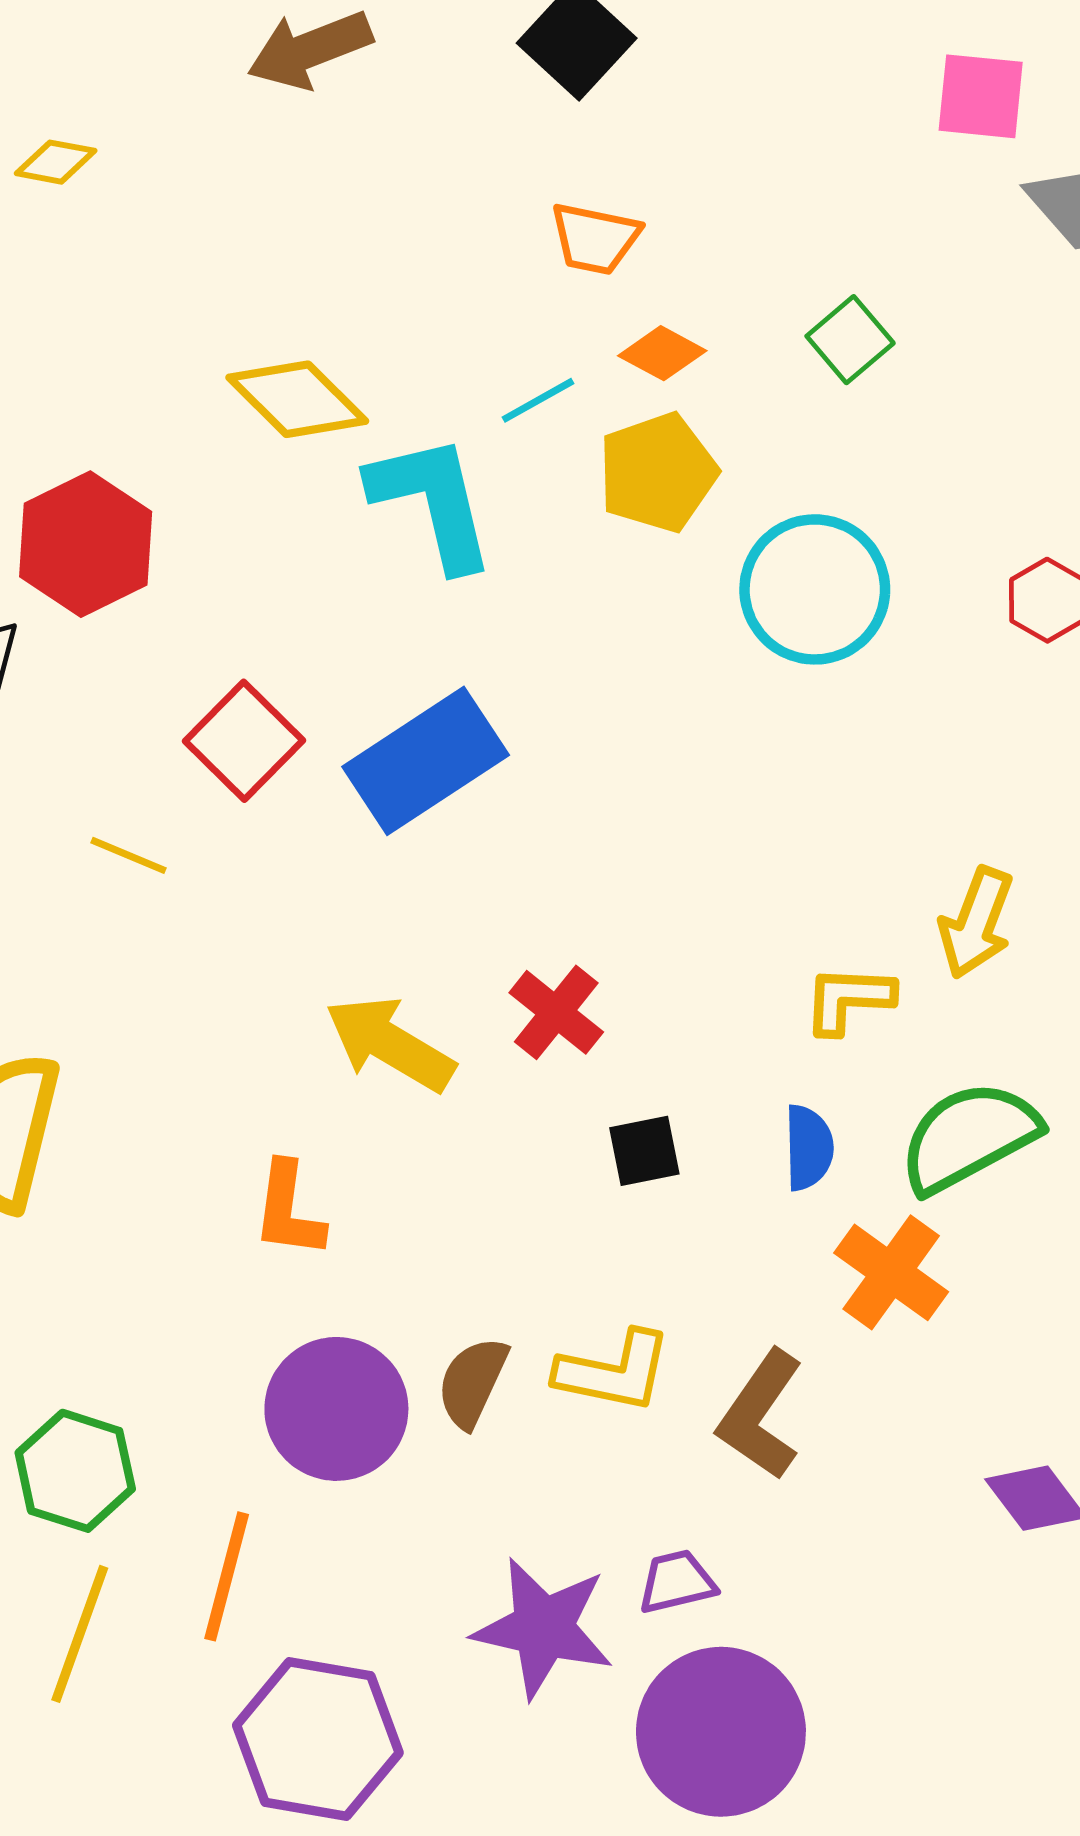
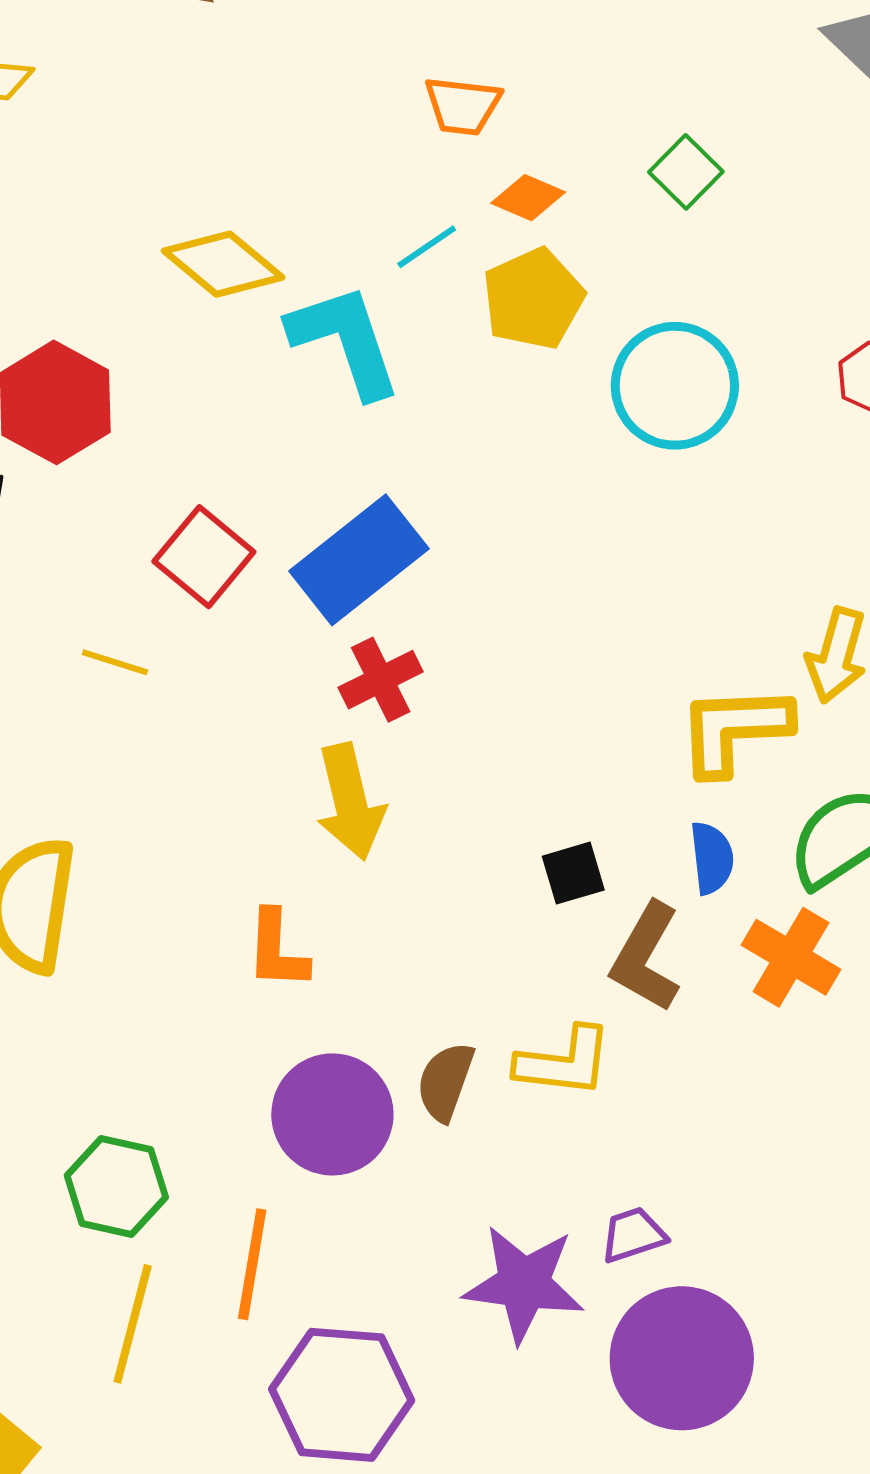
yellow L-shape: (849, 999) -> (734, 730), size x1.5
red cross: (556, 1012) -> (381, 680), moved, turned 30
yellow arrow: (390, 1044) -> (350, 802), turned -129
brown L-shape: (761, 1415) -> (646, 957), moved

